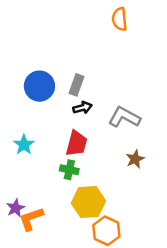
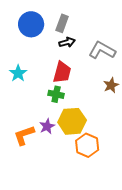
purple star: (16, 208) -> (47, 126), moved

